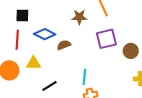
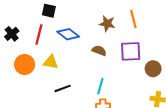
brown semicircle: (64, 45) -> (99, 51), moved, turned 32

